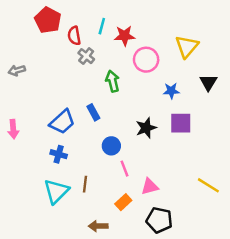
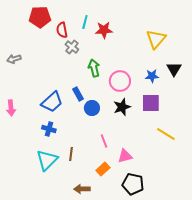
red pentagon: (48, 20) -> (40, 17), turned -30
pink circle: (146, 60) -> (120, 81), moved
blue star: (171, 91) -> (152, 76), moved
blue circle: (111, 146) -> (92, 108), moved
yellow line: (208, 185) -> (166, 134), moved

